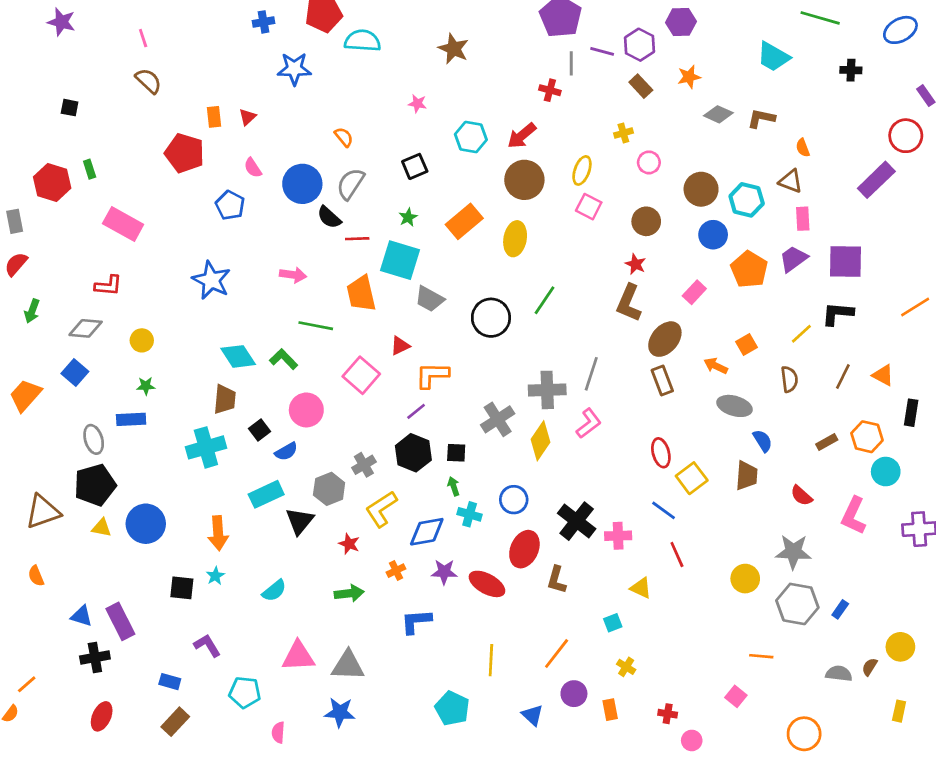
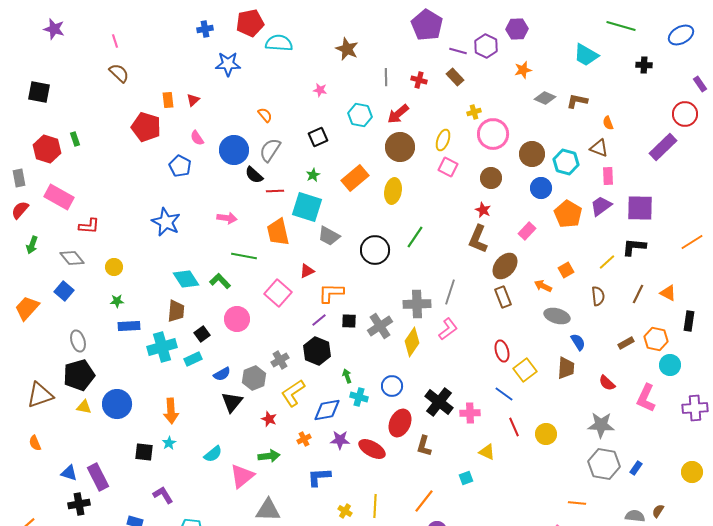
gray line: (571, 63) -> (386, 77), moved
brown rectangle: (641, 86) -> (455, 77), moved
black square: (70, 108) -> (39, 92), moved, size x1.6
pink circle: (649, 162) -> (493, 134), size x1.8
pink rectangle: (123, 224) -> (59, 197), moved
gray diamond: (86, 328) -> (72, 258), turned 45
blue rectangle: (131, 419) -> (129, 326), moved
blue semicircle: (286, 451) -> (222, 374), moved
black square: (456, 453) -> (349, 321), moved
cyan rectangle: (266, 494) -> (193, 359), moved, size x0.7
yellow circle: (745, 579) -> (546, 434), moved
yellow circle: (900, 647) -> (692, 472), moved
pink triangle: (298, 656) -> (242, 476), moved, turned -36
yellow cross: (626, 667) -> (345, 511), moved

